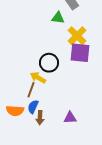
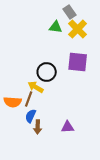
yellow cross: (77, 36) -> (78, 29), moved
orange semicircle: (15, 111) -> (13, 102), moved

